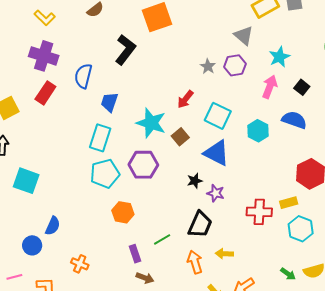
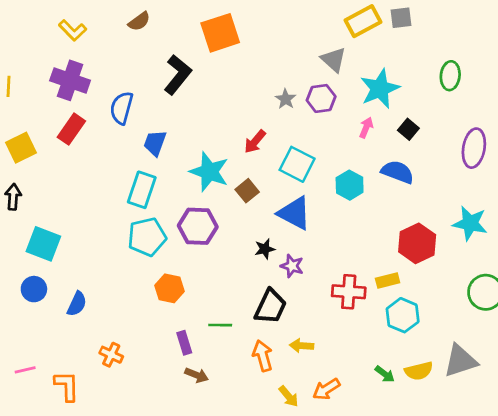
cyan star: (279, 57) -> (380, 89), size x1.4
pink arrow: (270, 87) -> (366, 128), size x0.7
green line: (162, 239) -> (220, 325), turned 30
blue circle: (32, 245) -> (34, 289), moved

